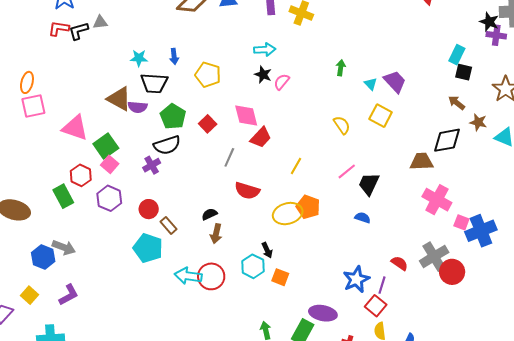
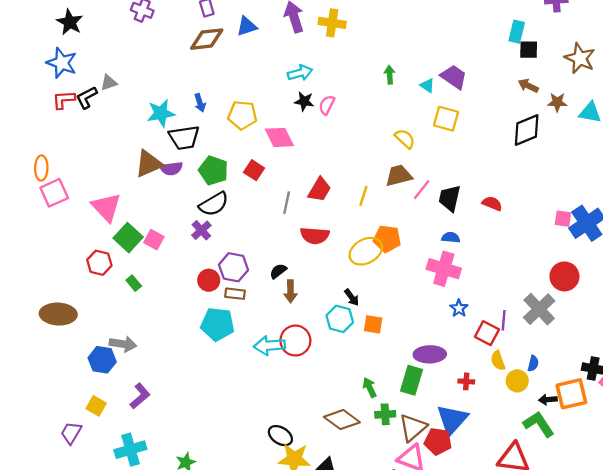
cyan star: (139, 58) -> (161, 113), size x1.4
brown triangle: (119, 99) -> (149, 164), turned -40
pink diamond: (246, 115) -> (279, 137), moved
pink triangle: (75, 128) -> (106, 207), turned 40
red trapezoid: (261, 138) -> (320, 190), moved
green square: (106, 146) -> (128, 238), moved
brown trapezoid: (422, 161) -> (399, 176), moved
red hexagon: (81, 175) -> (99, 263), moved
green rectangle: (63, 196) -> (134, 283), moved, size x0.6
purple hexagon: (109, 198) -> (234, 267), moved
pink cross: (437, 200) -> (444, 269), moved
brown rectangle: (169, 225) -> (235, 294), turned -30
gray cross: (434, 257) -> (539, 309), moved
red semicircle: (400, 263) -> (492, 204), moved
blue star: (356, 279) -> (459, 308), size x0.6
purple line: (382, 285) -> (504, 320), moved

